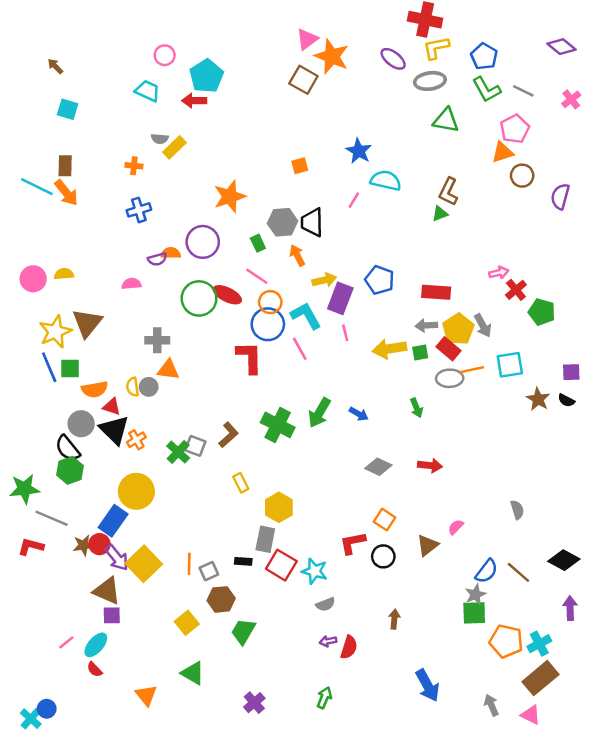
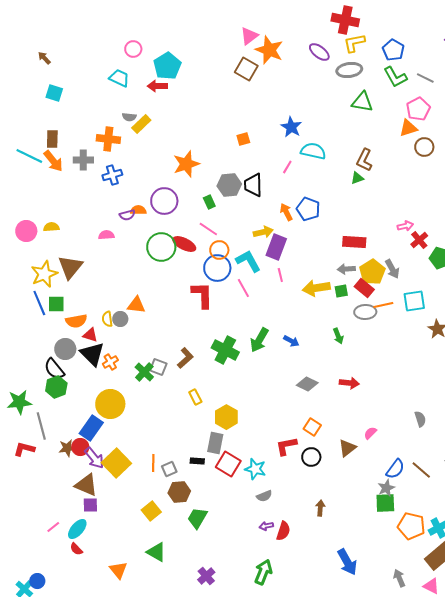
orange cross: (134, 166) -> (108, 139), size x1.6
orange arrow: (297, 255) -> (286, 212), moved
blue pentagon: (380, 280) -> (308, 209), moved
gray cross: (157, 340) -> (83, 160), moved
gray line: (52, 518) -> (41, 426), turned 52
green arrow: (324, 698) -> (263, 572), size x1.4

